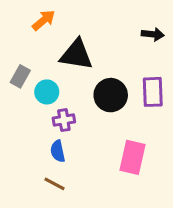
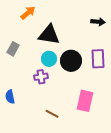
cyan circle: (47, 92) -> (49, 59), moved
blue semicircle: (58, 151) -> (10, 97), moved
brown line: (55, 184) -> (52, 114), moved

